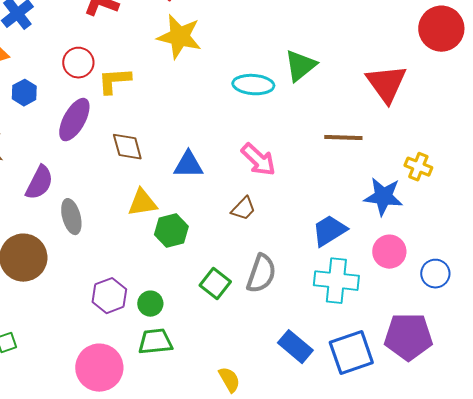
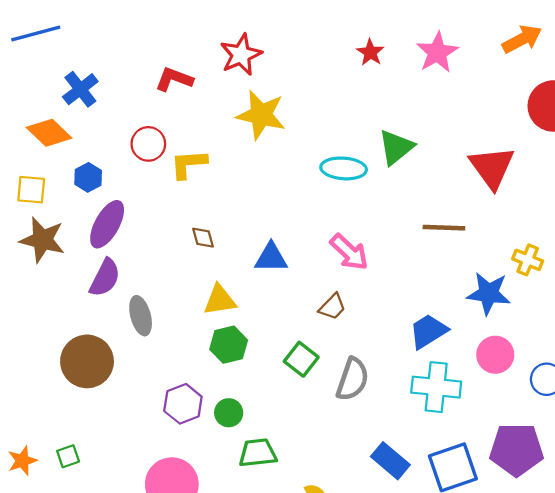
purple ellipse: (74, 120) -> (107, 224), moved
brown diamond: (127, 147) -> (203, 238), size x0.7
green hexagon: (171, 231) -> (229, 345), moved
green square: (215, 284) -> (301, 359), moved
green trapezoid: (155, 342) -> (258, 453), moved

